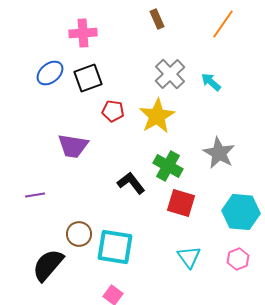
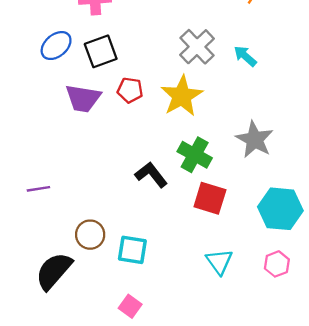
purple trapezoid: (73, 146) -> (83, 98), moved
cyan square: (115, 247) -> (132, 250), size x0.7

